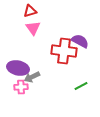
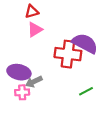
pink triangle: (33, 28) -> (35, 30), turned 35
purple semicircle: (80, 41) -> (85, 43), size x1.4

